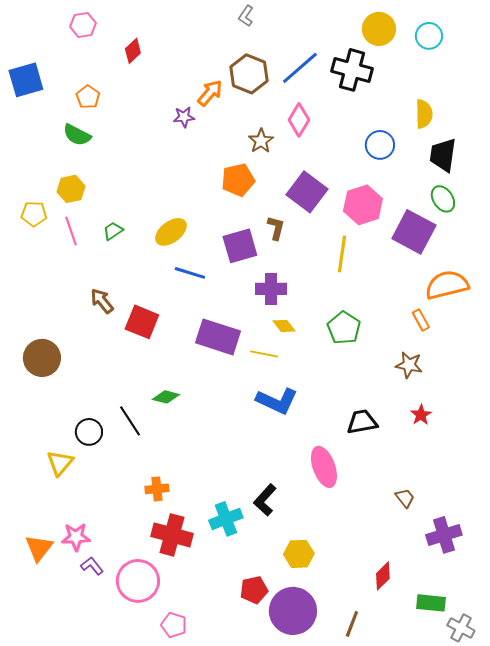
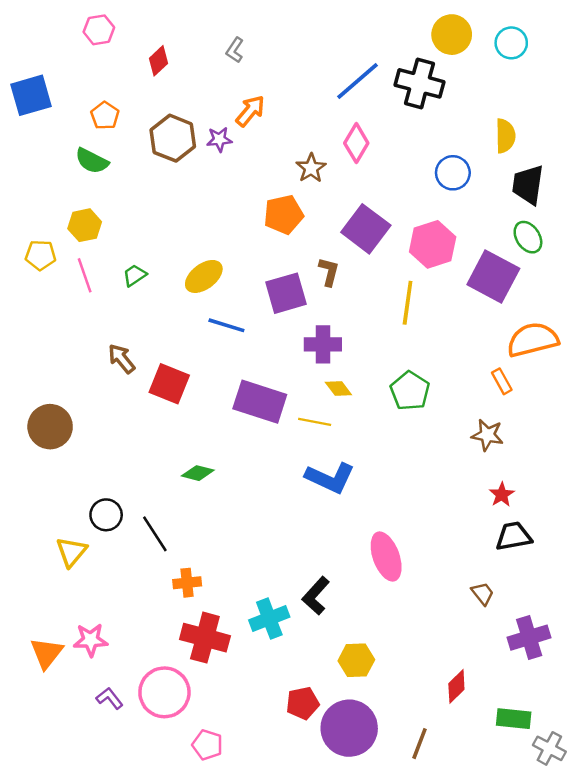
gray L-shape: (246, 16) -> (235, 50), moved
brown hexagon: (249, 74) -> (173, 138), moved
black line: (130, 421) -> (155, 534), moved
black trapezoid: (362, 422) -> (514, 536), moved
purple L-shape: (92, 566) -> (110, 698), moved

